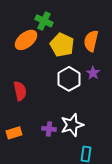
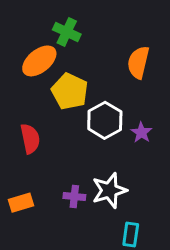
yellow pentagon: (62, 45) -> (70, 91), moved
purple star: (93, 73) -> (141, 133), moved

